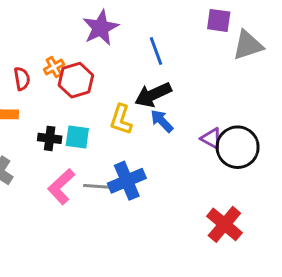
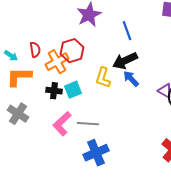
orange cross: (54, 67) -> (57, 62), moved, size x1.6
cyan square: (77, 137) -> (73, 90), turned -30
blue cross: (127, 181) -> (96, 153), moved

